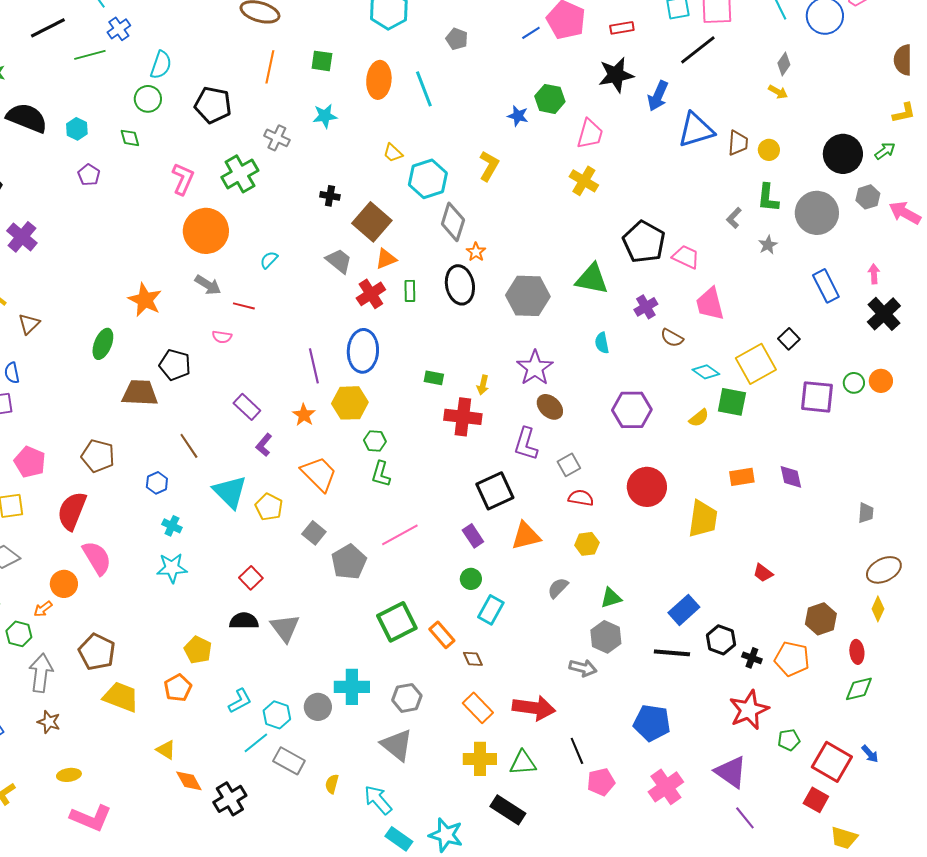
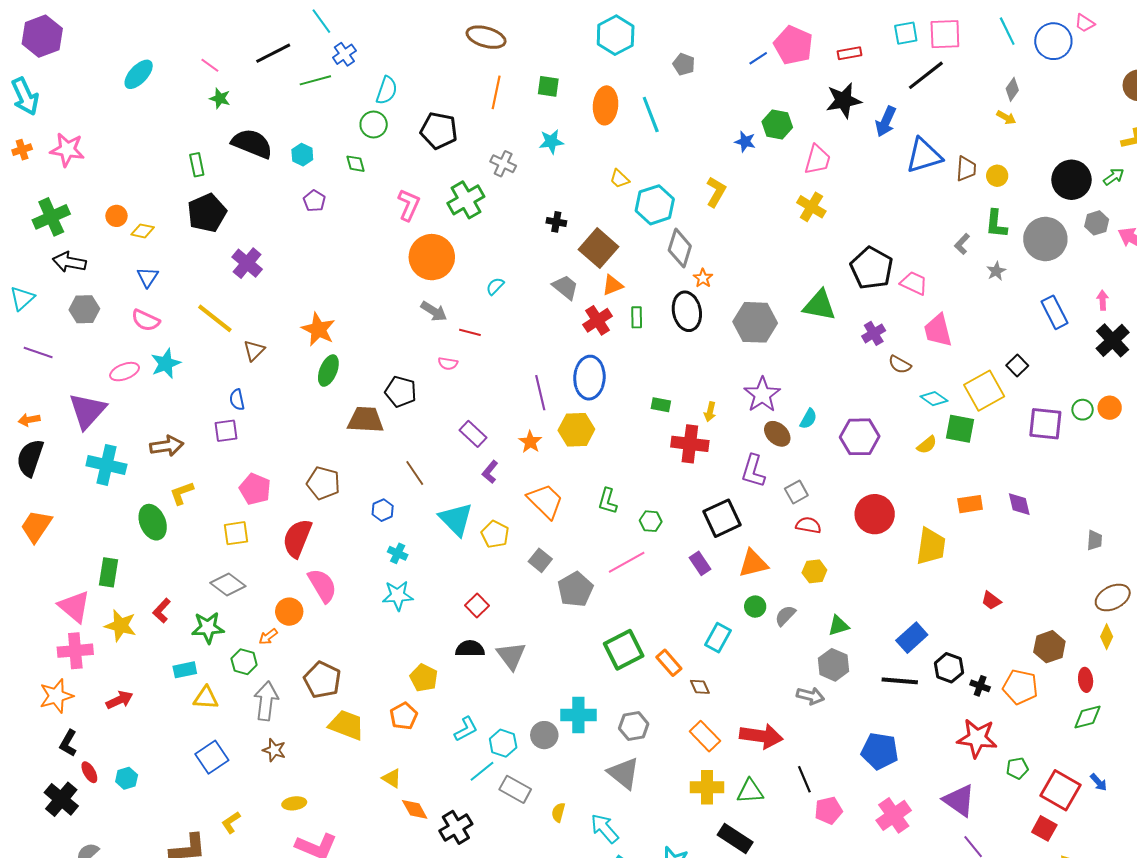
orange star: (145, 300) -> (318, 329), moved
cyan semicircle: (602, 343) -> (808, 419), moved, turned -140
green hexagon: (375, 441) -> (651, 521), moved
green circle: (471, 579) -> (755, 607), moved
red star: (749, 710) -> (977, 738), turned 30

